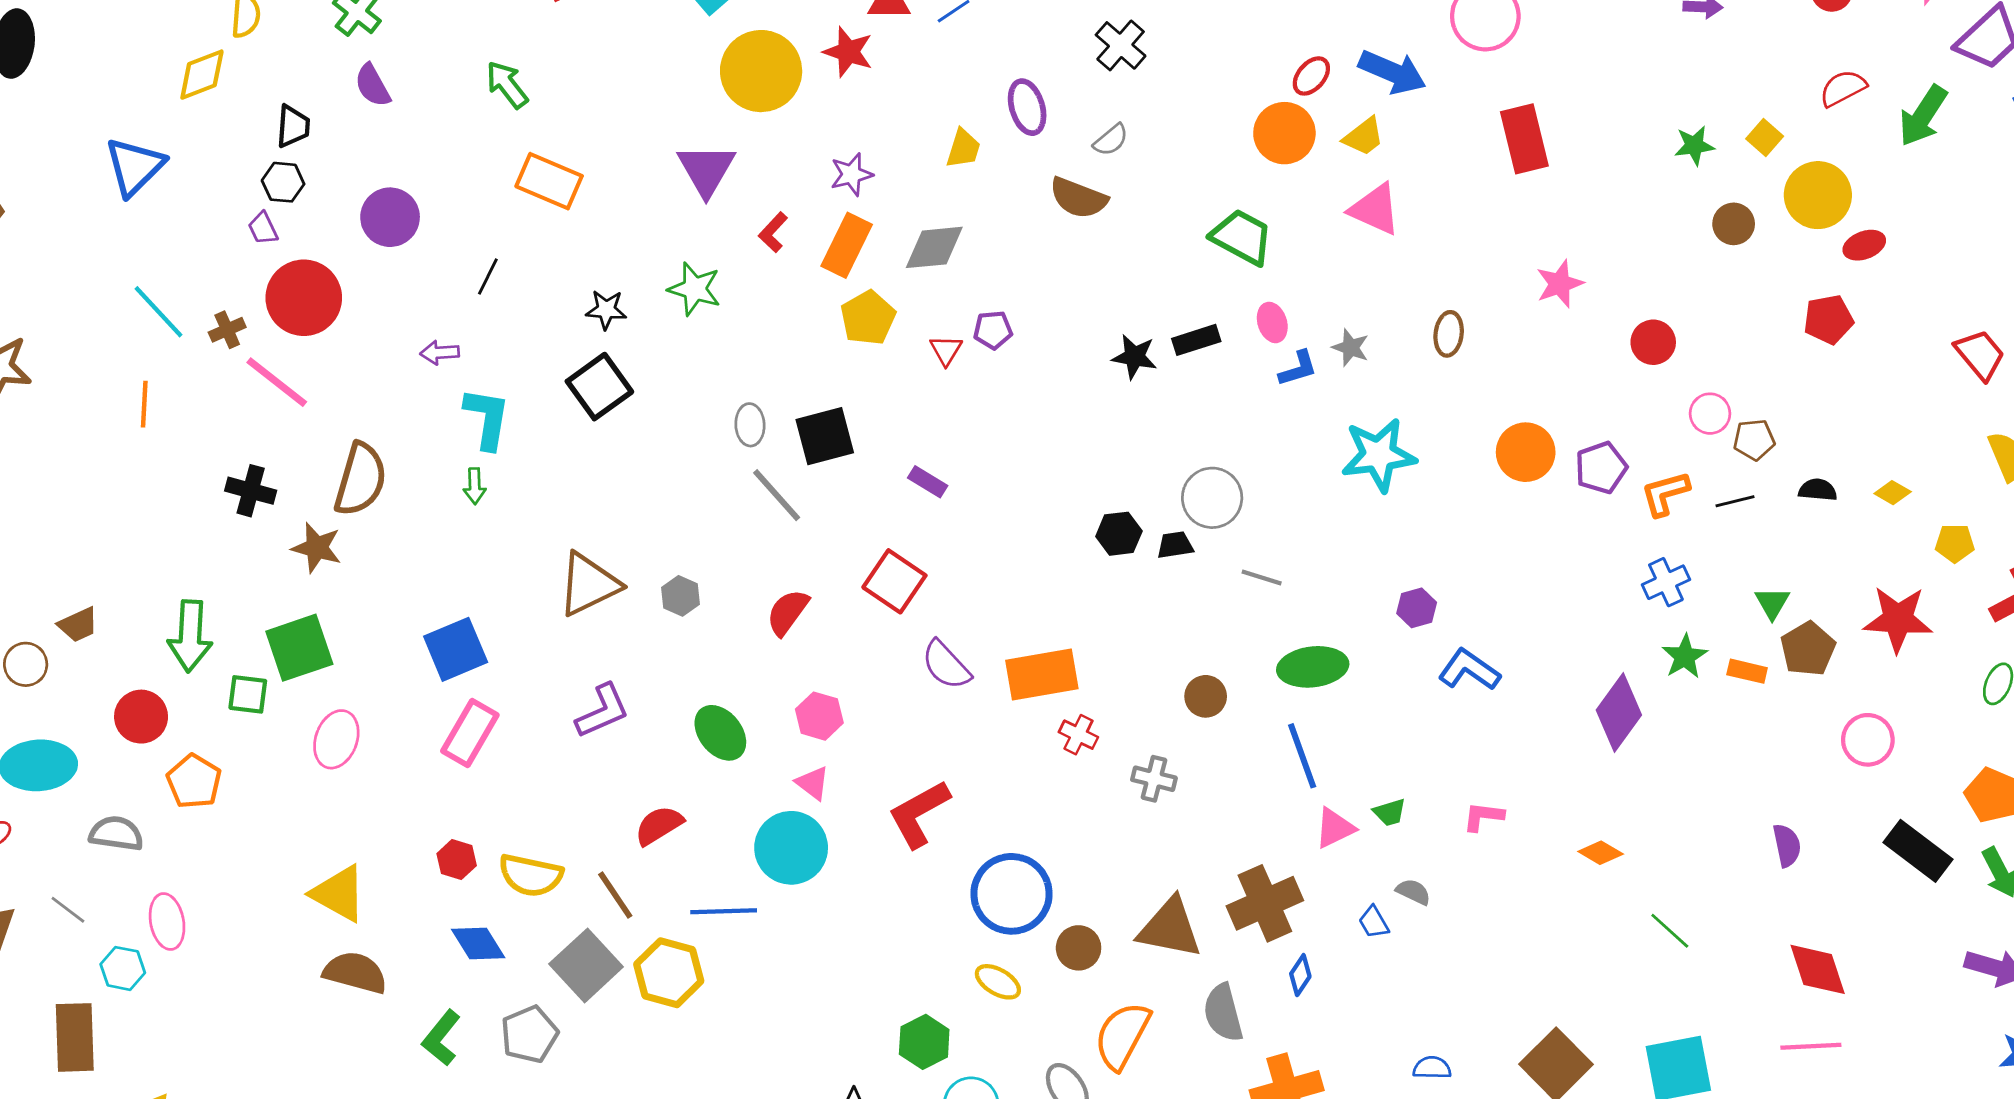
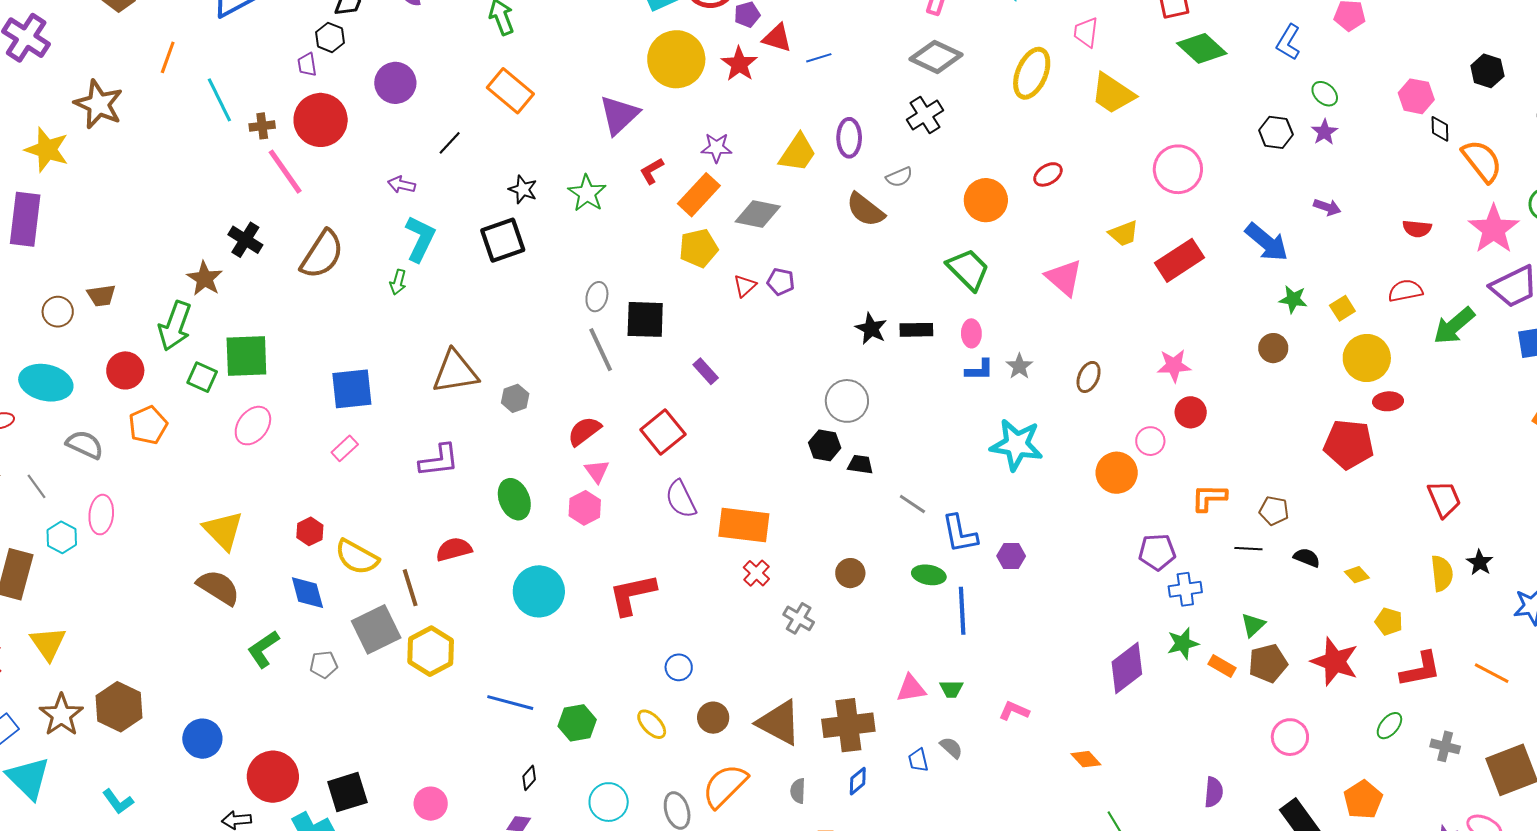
blue arrow: (1392, 72) -> (1267, 242), moved
orange circle: (1284, 133) -> (986, 200), moved
yellow trapezoid: (1364, 137) -> (1124, 233), moved
red rectangle: (1524, 139) -> (1179, 260), turned 54
yellow trapezoid: (963, 148) -> (798, 153), size x1.4
brown circle: (1734, 224) -> (1273, 348), moved
red pentagon: (1829, 319) -> (1349, 444), size x1.4
red circle: (1653, 342) -> (1191, 412), moved
orange line: (144, 404) -> (168, 57), moved
pink circle: (1710, 414) -> (1150, 441), moved
purple pentagon: (1601, 468) -> (1157, 552), moved
orange L-shape: (1665, 494) -> (1209, 498), moved
gray circle: (1212, 498) -> (847, 401), moved
brown star: (317, 548) -> (205, 279), moved
green ellipse: (1313, 667) -> (929, 575), size x0.7
blue L-shape: (1469, 670) -> (960, 534), moved, turned -153
pink rectangle: (470, 733) -> (345, 448), size x0.6
blue line: (1302, 756) -> (962, 611), moved
pink triangle: (813, 783) -> (597, 471), moved
blue circle: (1011, 894) -> (679, 667), size x0.5
blue line: (724, 911) -> (510, 703), moved
gray semicircle: (1223, 1013) -> (798, 791), size x0.6
gray pentagon: (529, 1034) -> (324, 665), size x0.7
green hexagon: (924, 1042) -> (577, 723), moved

